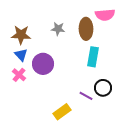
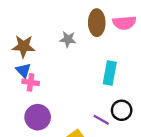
brown ellipse: (86, 29) -> (97, 23), moved
purple circle: (43, 64) -> (38, 117), moved
pink cross: (19, 75) -> (31, 82), moved, turned -32

